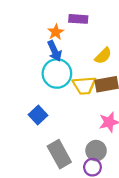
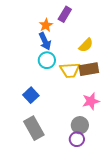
purple rectangle: (78, 19) -> (65, 14), turned -63
cyan circle: (57, 74) -> (47, 60), size x0.7
gray rectangle: (59, 154) -> (34, 128), moved

